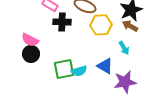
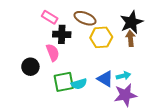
brown arrow: (130, 26) -> (130, 38), turned 56
pink semicircle: (30, 40) -> (53, 53), moved, turned -138
cyan arrow: (124, 48) -> (123, 76), moved, turned -72

